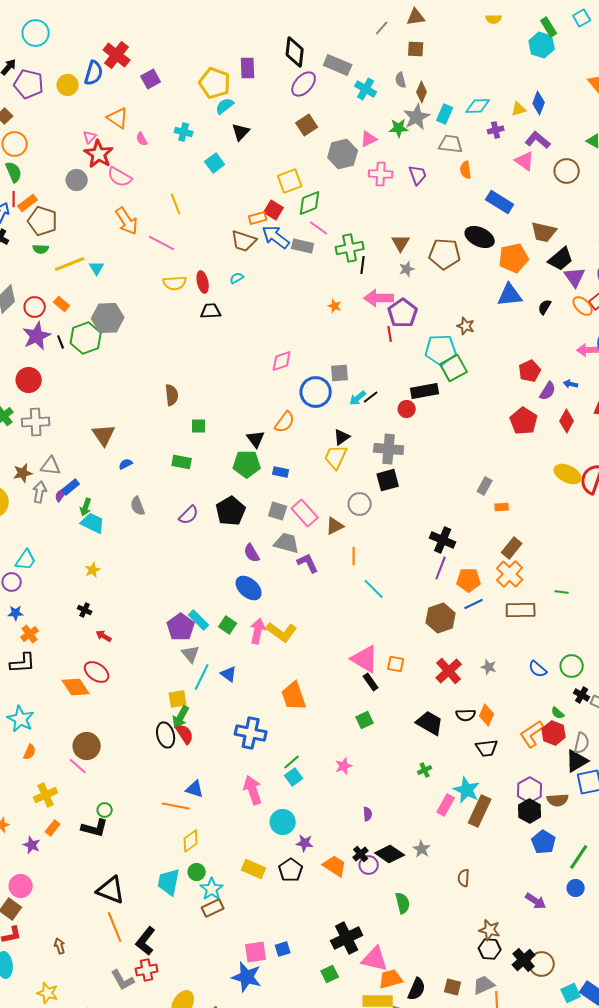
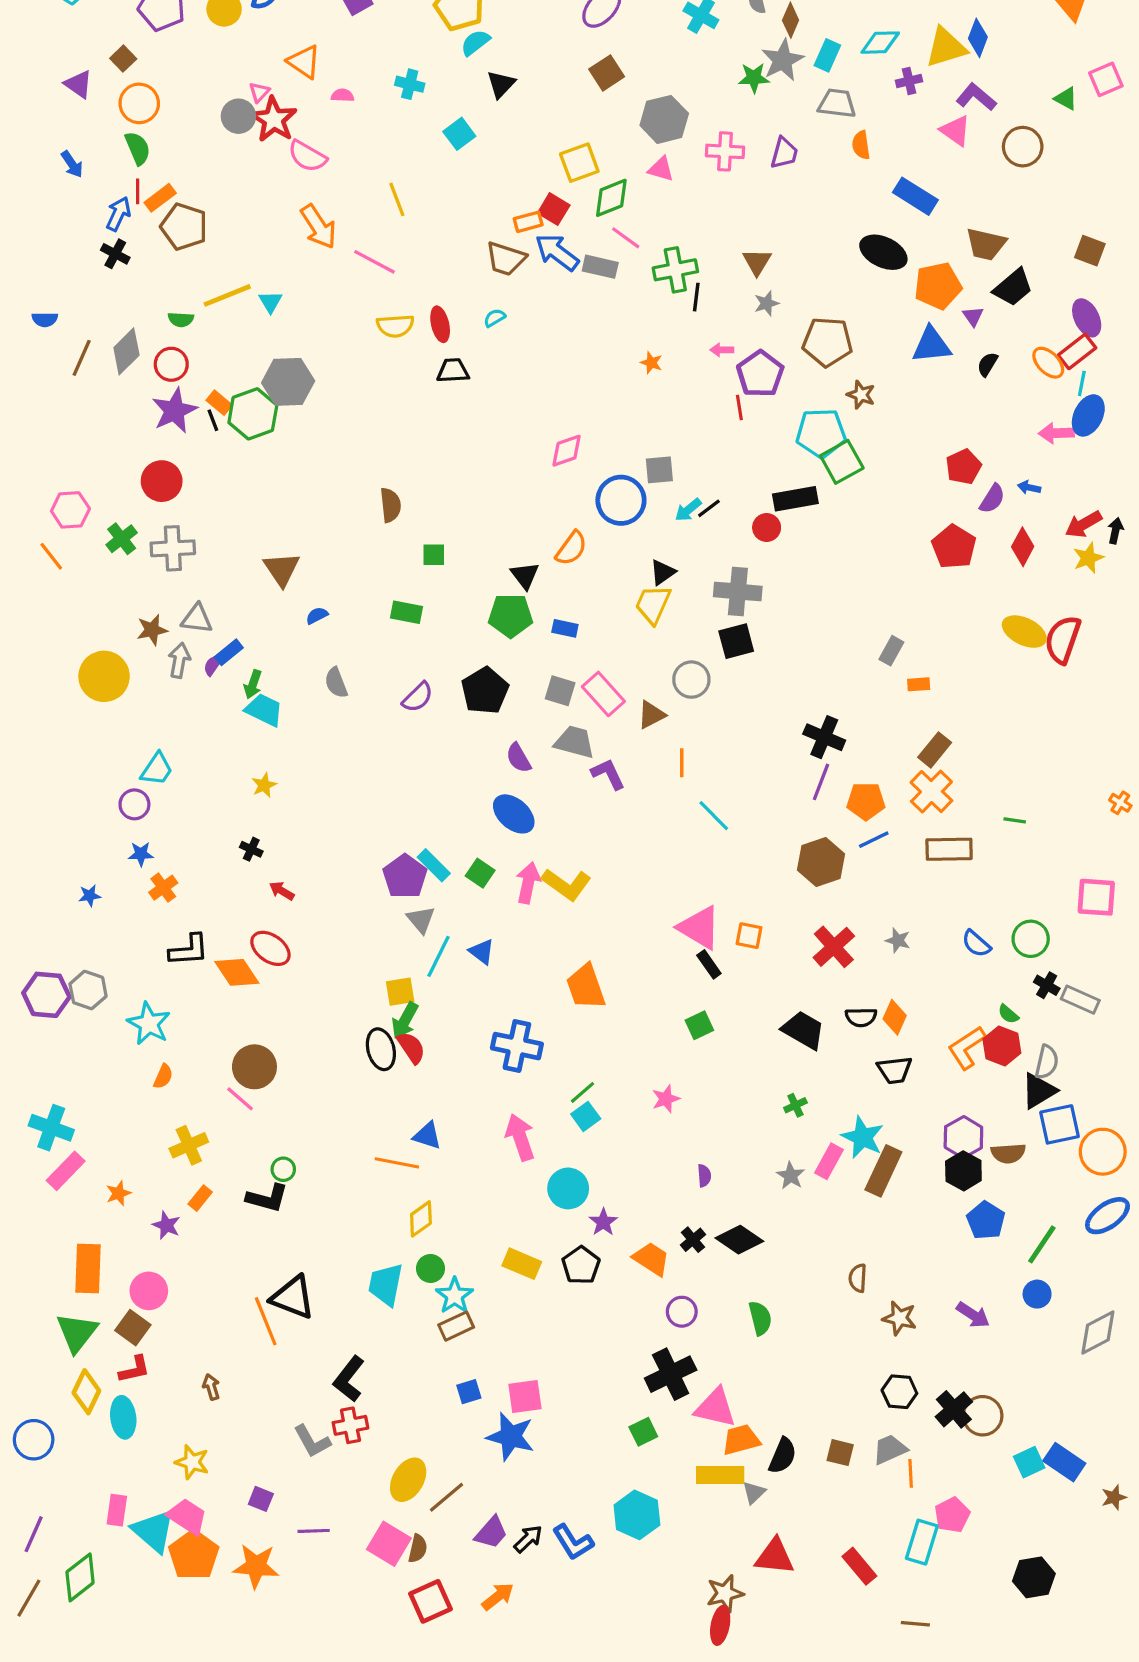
yellow triangle: (519, 109) -> (946, 47), size x1.8
pink semicircle: (142, 139) -> (342, 95), turned 120
pink triangle: (369, 139) -> (661, 169), moved, turned 42
purple trapezoid: (418, 175) -> (784, 153), turned 35
gray circle: (77, 180) -> (238, 116), moved
green semicircle: (41, 249) -> (181, 319), moved
brown pentagon: (445, 254) -> (827, 342), moved
purple triangle: (575, 277) -> (973, 316), moved, size x0.6
pink arrow: (379, 298) -> (722, 350), size x0.5
orange rectangle: (62, 304) -> (219, 403), moved
black L-shape: (23, 663) -> (189, 950), moved
purple star: (305, 843) -> (603, 1222), turned 30
gray star: (422, 849) -> (791, 1176), moved
purple circle: (369, 865) -> (682, 1312), moved
orange line: (115, 927) -> (266, 1321), moved
brown star: (490, 930) -> (899, 1318), moved
blue square: (283, 949) -> (469, 1392), moved

